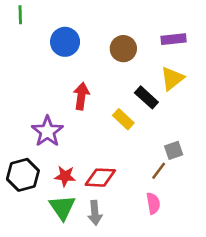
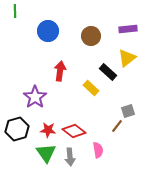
red diamond: (100, 178) -> (74, 131), turned 35
pink semicircle: (153, 203) -> (98, 150), moved

